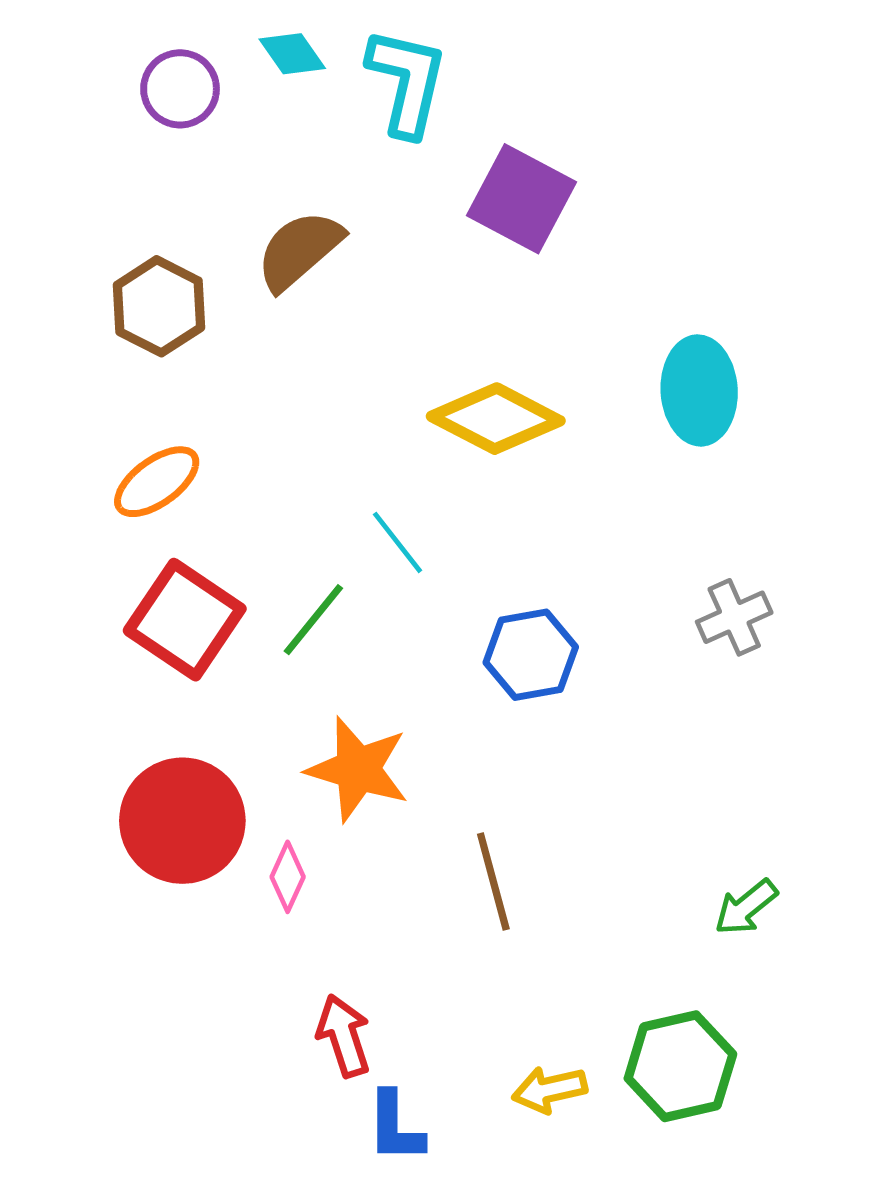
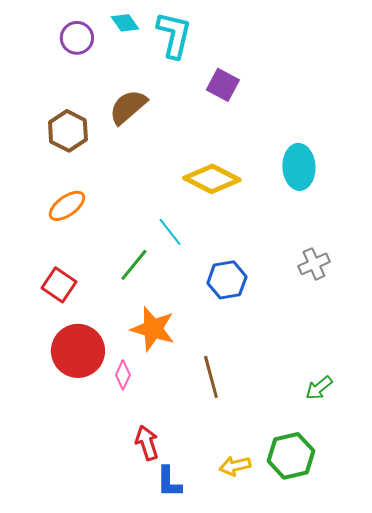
purple square: (521, 199) -> (223, 85), size x0.7
red square: (185, 620) -> (59, 285), moved, size x0.7

